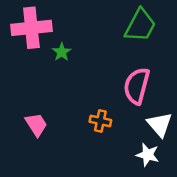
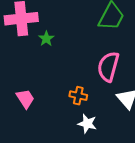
white star: (148, 155) -> (87, 124), moved

